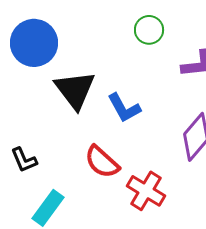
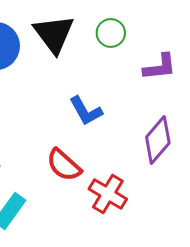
black triangle: (75, 90) -> (54, 34), moved

